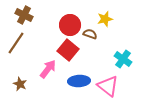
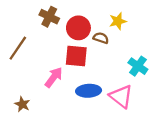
brown cross: (24, 15) -> (49, 17), moved
red square: (68, 50) -> (76, 56), turned -35
brown star: (20, 84) -> (22, 104), moved

